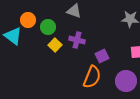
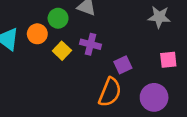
orange circle: (28, 20) -> (37, 34), moved
green circle: (48, 27) -> (58, 18), moved

